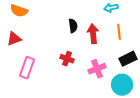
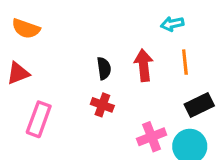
black semicircle: (73, 26) -> (104, 68), moved
pink cross: (97, 69) -> (152, 137), moved

